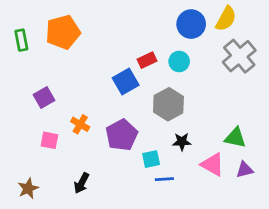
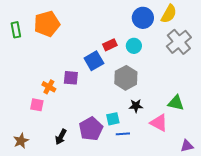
purple square: (44, 98) -> (71, 78), moved, turned 35
orange cross: (80, 124) -> (49, 87), moved
purple pentagon: (122, 135) -> (91, 129), moved
purple triangle: (245, 170) -> (187, 146), moved

